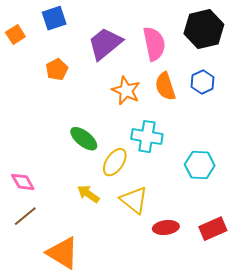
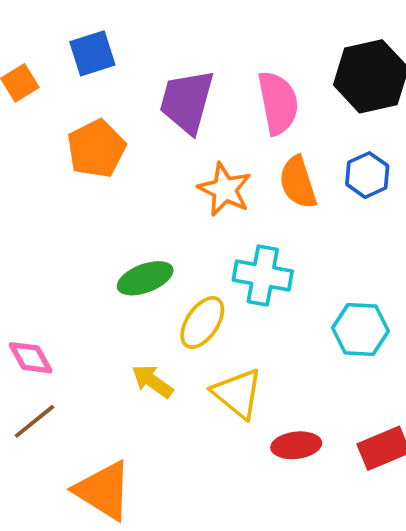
purple trapezoid: (105, 44) -> (187, 102), turned -36
orange pentagon: (57, 69) -> (96, 149), size x1.4
green ellipse: (84, 139) -> (145, 278), turned -60

